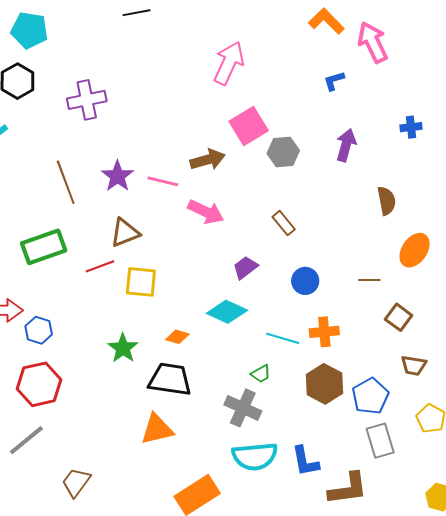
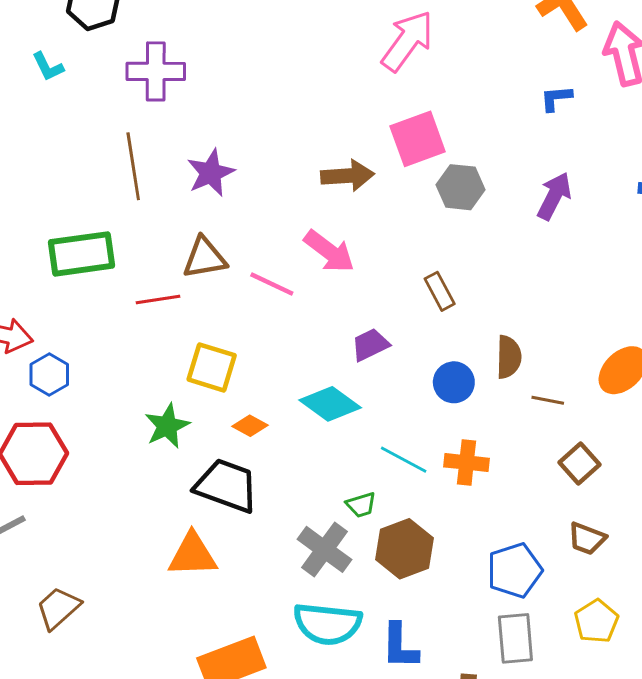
purple cross: (87, 100) -> (156, 71), moved
pink line: (163, 181) -> (272, 284), moved
brown semicircle: (386, 201) -> (509, 357), moved
yellow square: (141, 282) -> (212, 367), moved
brown hexagon: (325, 384) -> (405, 549), moved

